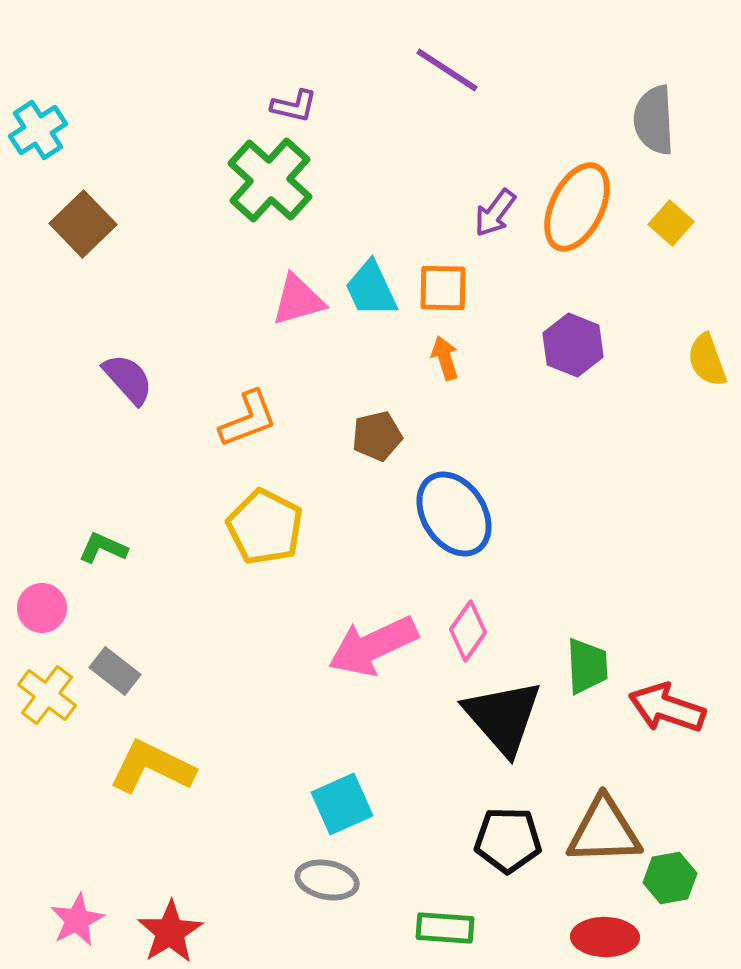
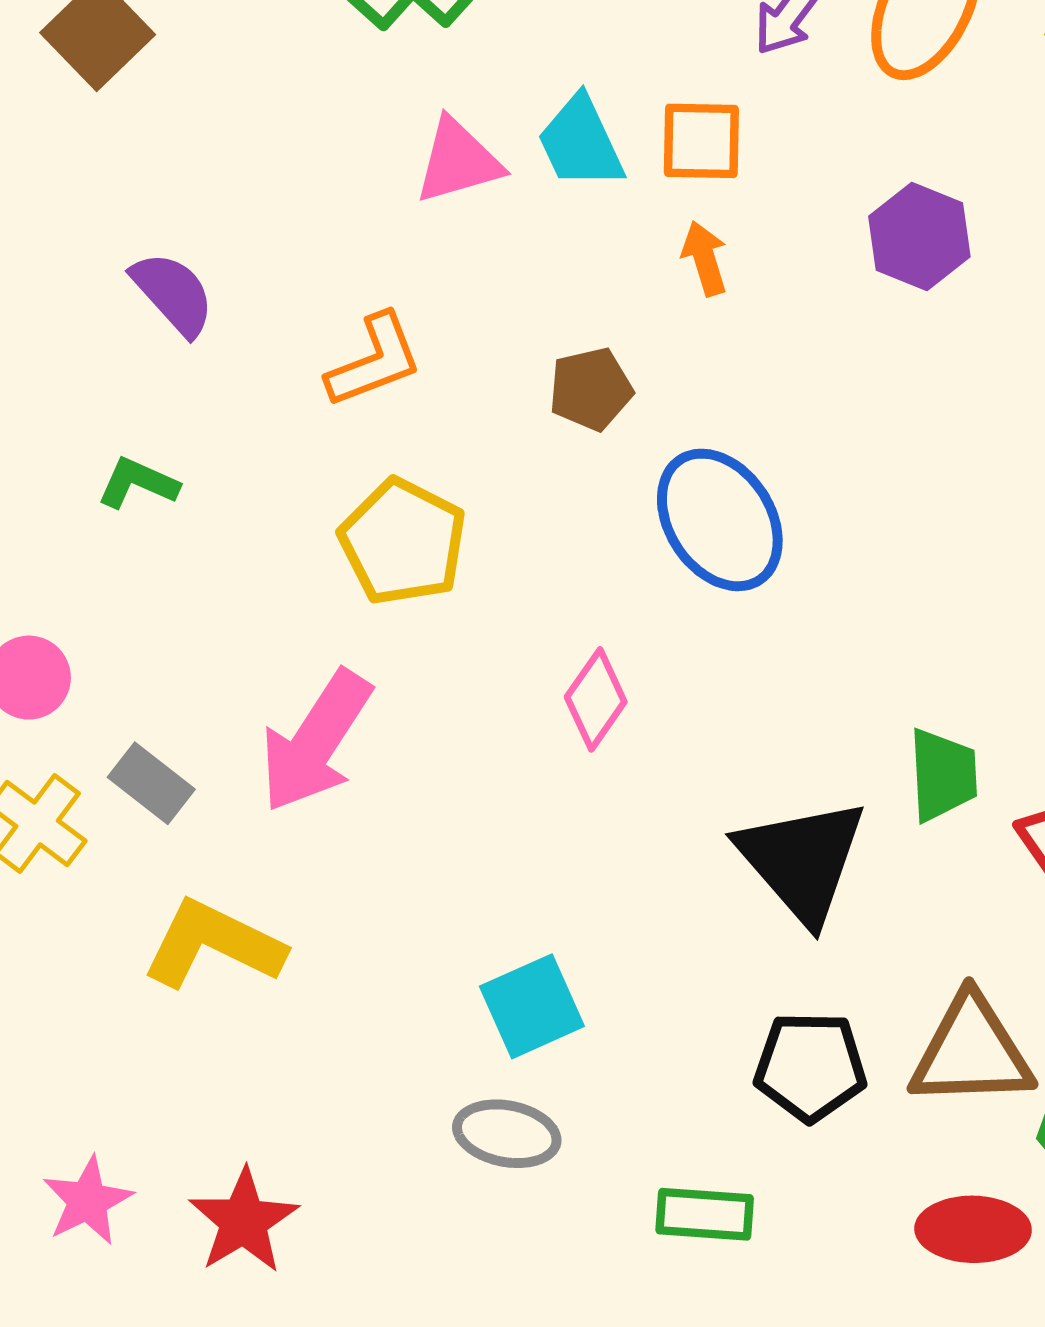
green L-shape: (103, 548) -> (138, 483), moved
pink diamond: (468, 631) -> (596, 699), moved
pink arrow: (373, 646) -> (316, 741), moved, turned -32

